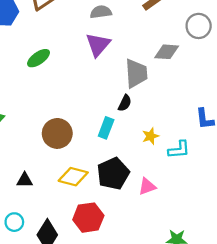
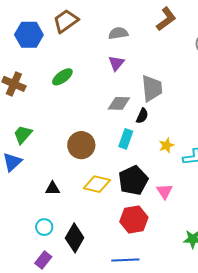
purple triangle: (98, 45) -> (116, 63), size x0.7
gray diamond: (167, 52) -> (119, 103), moved
pink triangle: (147, 186) -> (165, 191), turned -42
red hexagon: (88, 218) -> (134, 219), moved

